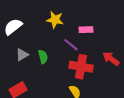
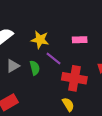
yellow star: (55, 20) -> (40, 40), moved
purple line: (71, 45) -> (54, 58), moved

